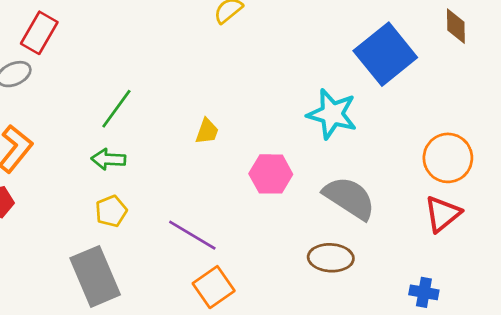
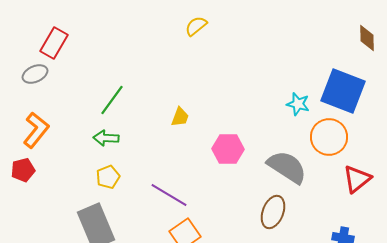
blue square: (385, 54) -> (343, 91), moved, turned -30
cyan star: (332, 114) -> (298, 104), moved, size x0.6
orange circle: (448, 158) -> (329, 137), moved
brown ellipse: (331, 258) -> (273, 212), turned -72

